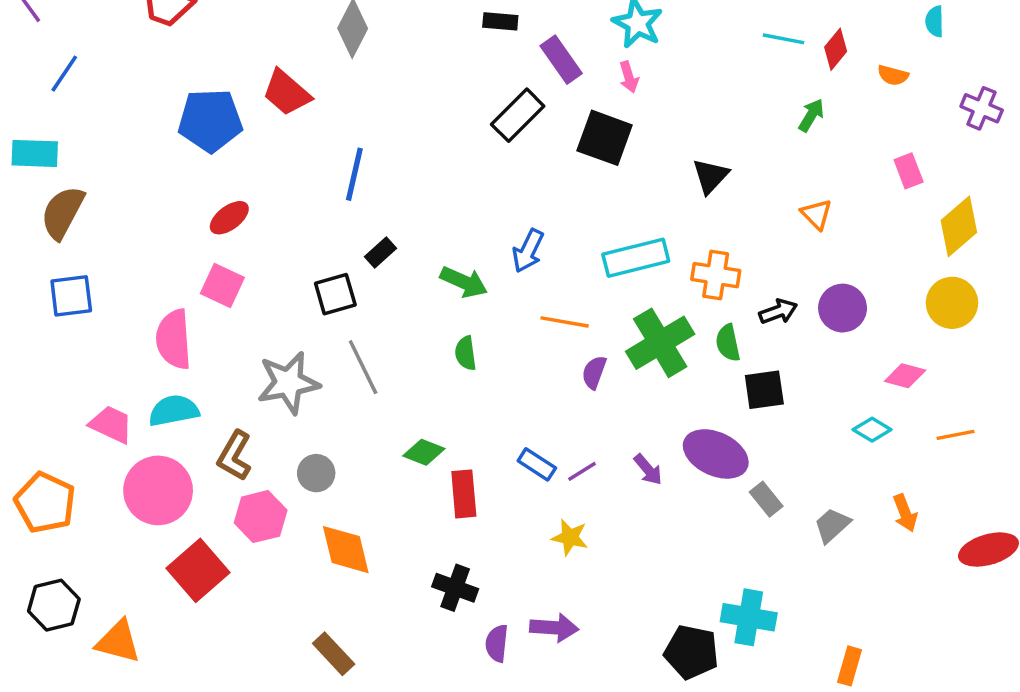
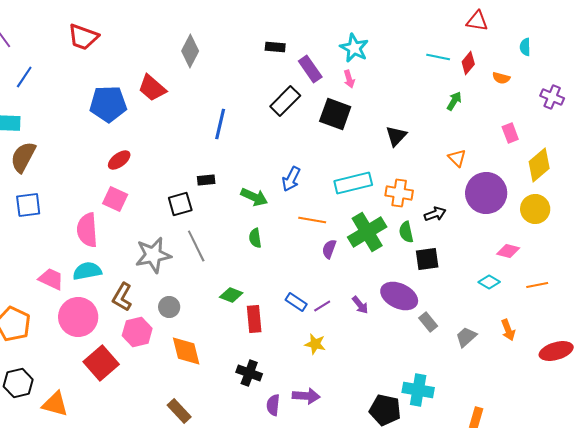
blue line: (354, 174) -> (220, 124), moved
black rectangle: (380, 252) -> (206, 180), turned 36
purple circle: (843, 308) -> (486, 193), moved, size x1.5

